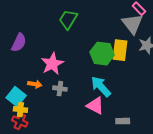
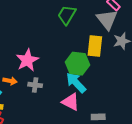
green trapezoid: (68, 19) -> (67, 15), moved
green hexagon: (102, 54) -> (77, 64), moved

